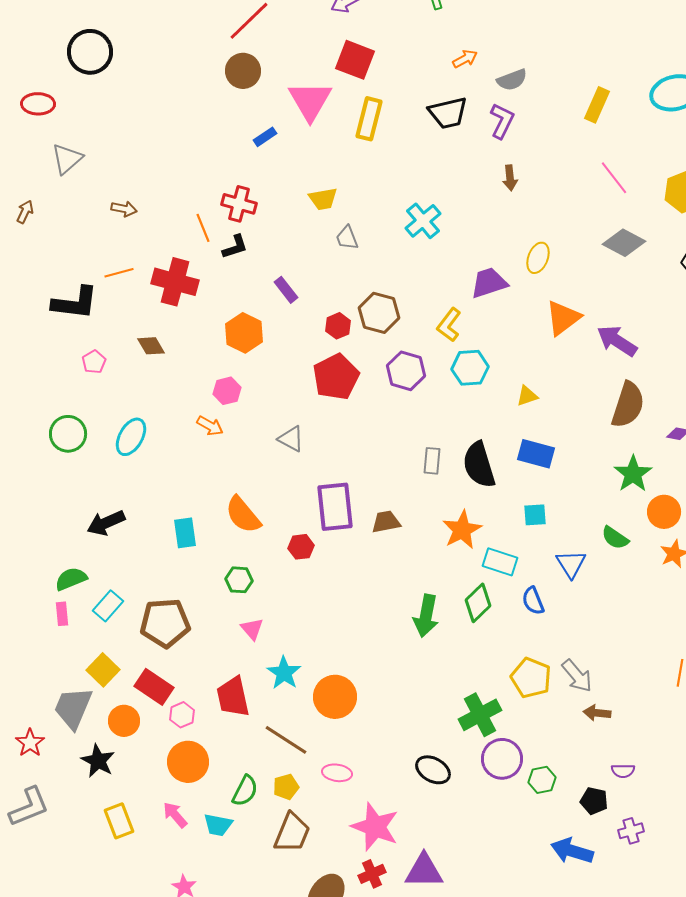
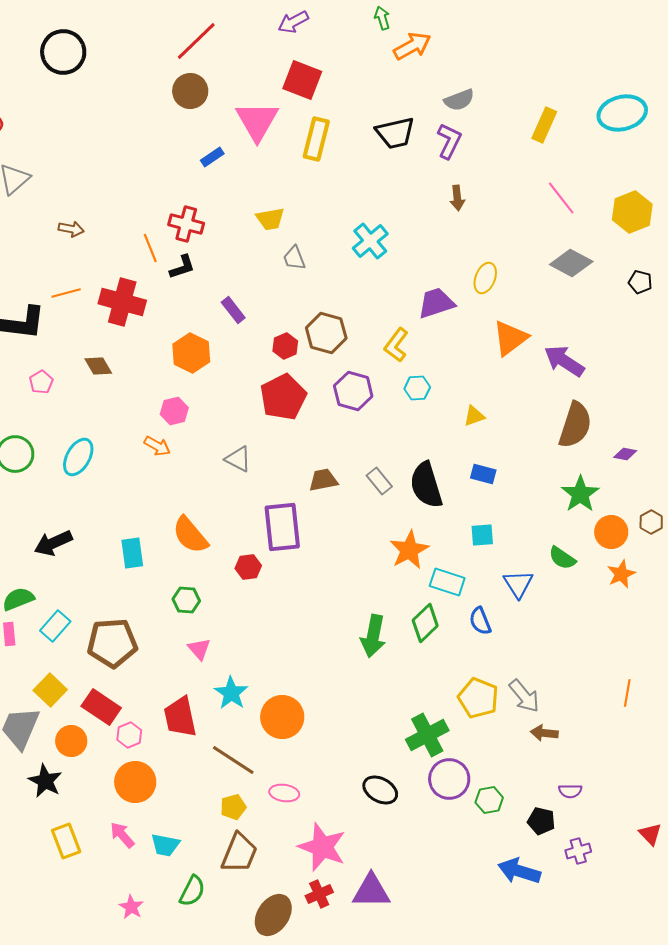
black circle: (90, 52) -> (63, 52), moved
orange arrow: (465, 59) -> (412, 46), moved, size x1.5
cyan hexagon: (470, 368) -> (417, 388), size x0.7
blue rectangle: (536, 454) -> (483, 474), size x0.7
gray rectangle: (432, 461) -> (379, 481), turned -44
brown trapezoid: (386, 522) -> (323, 480), moved
green semicircle: (245, 791) -> (192, 891), moved

